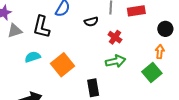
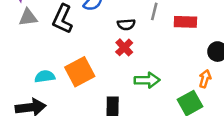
red cross: (115, 37) -> (124, 47), moved
cyan semicircle: (33, 57) -> (45, 76), moved

